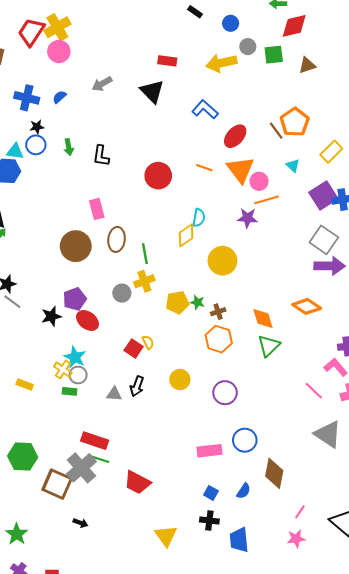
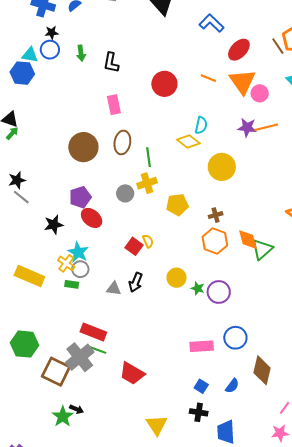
orange line: (266, 200) -> (266, 127), moved
pink rectangle: (97, 209) -> (114, 105), moved
yellow diamond: (186, 235) -> (188, 141), turned 70
green star: (197, 302) -> (198, 288), moved
black star: (51, 316) -> (54, 225), moved
orange diamond: (263, 319) -> (248, 240), moved
yellow rectangle: (25, 385) -> (29, 276), size x1.8
green star: (17, 534) -> (63, 416), moved

